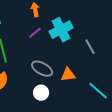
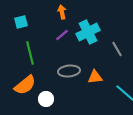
gray ellipse: (42, 69) -> (69, 71), turned -35
white circle: (41, 93) -> (46, 99), moved

